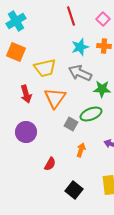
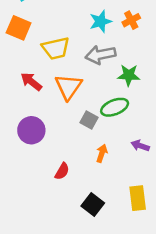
orange cross: (104, 46) -> (131, 20), turned -32
gray arrow: (80, 73) -> (100, 55), turned -35
red arrow: (26, 94) -> (31, 82), turned 144

